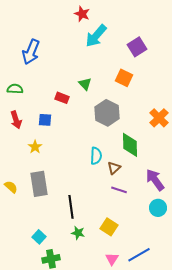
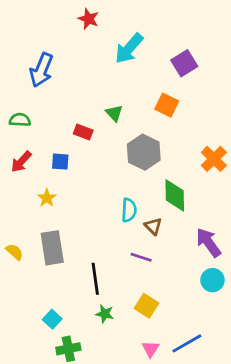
red star: (82, 14) -> (89, 19), moved
red arrow: (16, 120) -> (21, 162), turned 60
brown triangle: (114, 168) -> (153, 226), turned -32
purple line: (119, 190) -> (141, 257), moved

